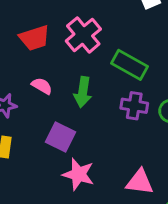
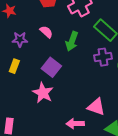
purple cross: (134, 106) -> (103, 57), turned -30
pink star: (78, 174) -> (43, 93), moved

